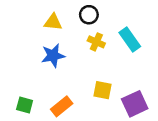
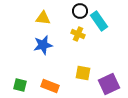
black circle: (89, 15) -> (80, 11), moved
cyan rectangle: (130, 39) -> (99, 21), moved
orange rectangle: (62, 106) -> (50, 86), turned 60

